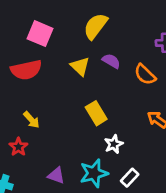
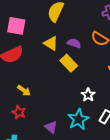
purple semicircle: (111, 61) -> (74, 43), moved
yellow rectangle: (96, 113) -> (69, 63), moved
purple triangle: (56, 175) -> (51, 127), turned 32

